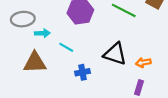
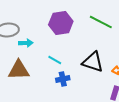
cyan line: (66, 47) -> (55, 60), moved

